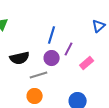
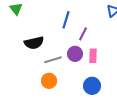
purple circle: (52, 58) -> (75, 54), moved
pink rectangle: (87, 63) -> (93, 56), moved, turned -48

